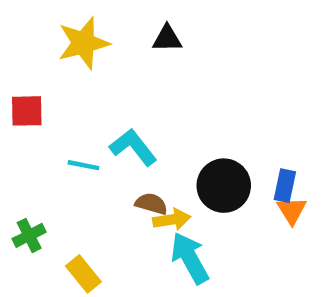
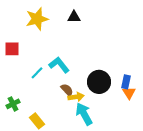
cyan line: (83, 165) -> (37, 73), turned -56
brown semicircle: (151, 204) -> (67, 90), turned 32

